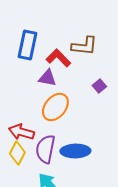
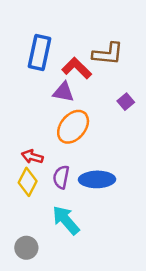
red arrow: (21, 132) -> (32, 157), size x0.7
purple semicircle: (45, 149) -> (61, 177), size x0.7

